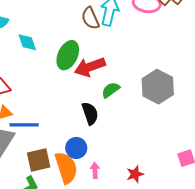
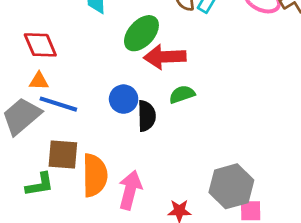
gray hexagon: (158, 87) -> (231, 186), moved
blue circle: (76, 148) -> (124, 99), moved
pink arrow: (95, 170) -> (130, 190), size x1.8

